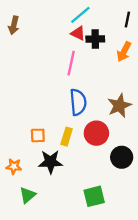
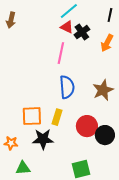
black cross: (95, 39) -> (82, 32), turned -35
red circle: (96, 133) -> (87, 126), moved
orange square: (38, 135) -> (32, 116), size x1.5
green triangle: (28, 195) -> (23, 168), turned 35

